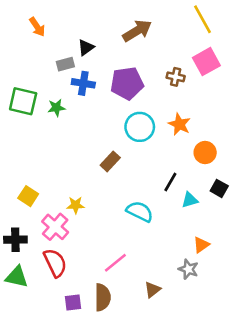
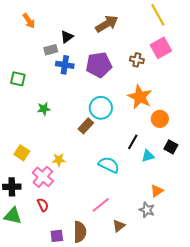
green square: (23, 101) -> (18, 79), size x0.7
green star: (56, 108) -> (44, 109), moved
orange star: (179, 124) -> (140, 97), size x1.4
cyan circle: (140, 127) -> (101, 108), moved
red semicircle: (55, 263) -> (43, 205), size x0.6
pink line: (115, 263) -> (101, 205), moved

